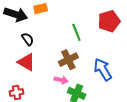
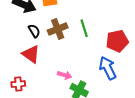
red pentagon: (109, 21) -> (117, 41), moved
brown cross: (68, 60) -> (58, 29), moved

